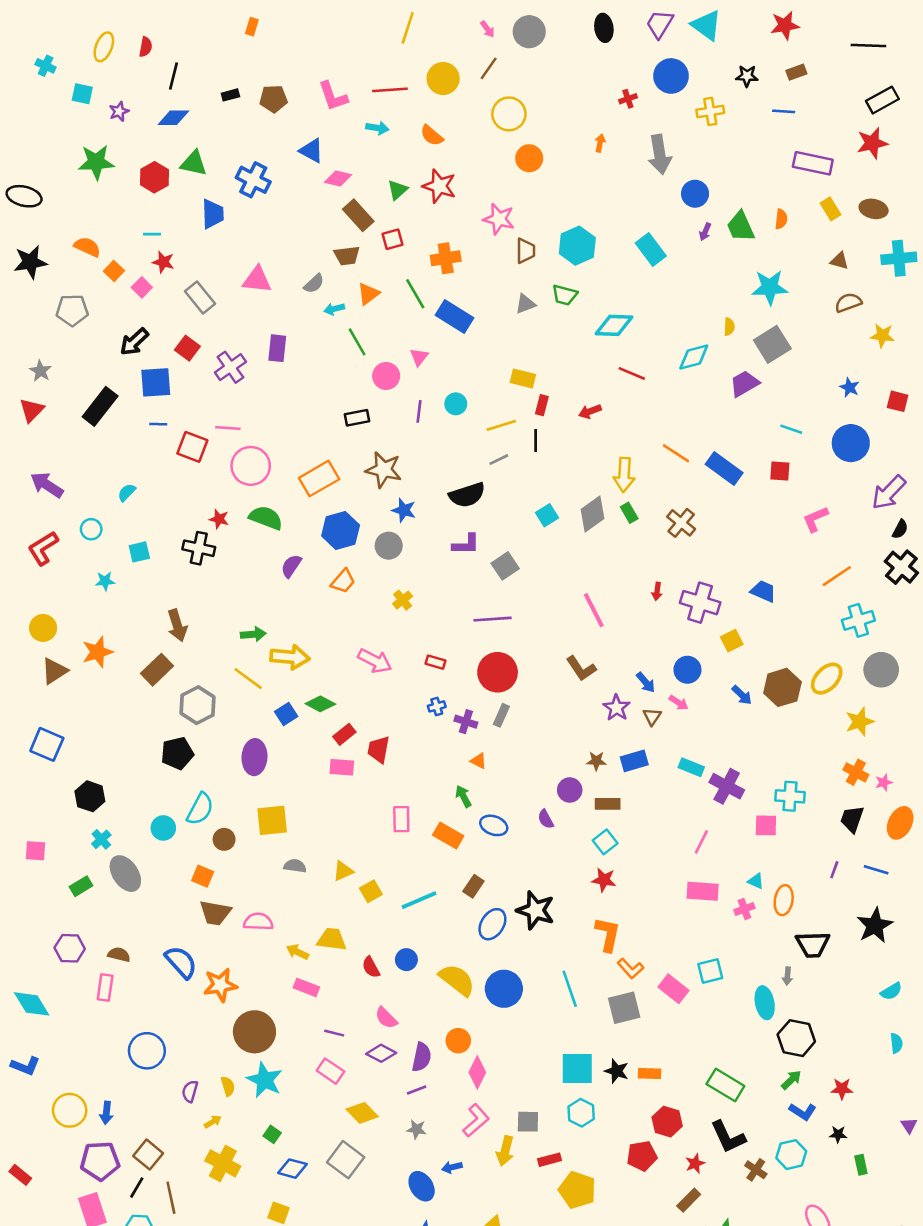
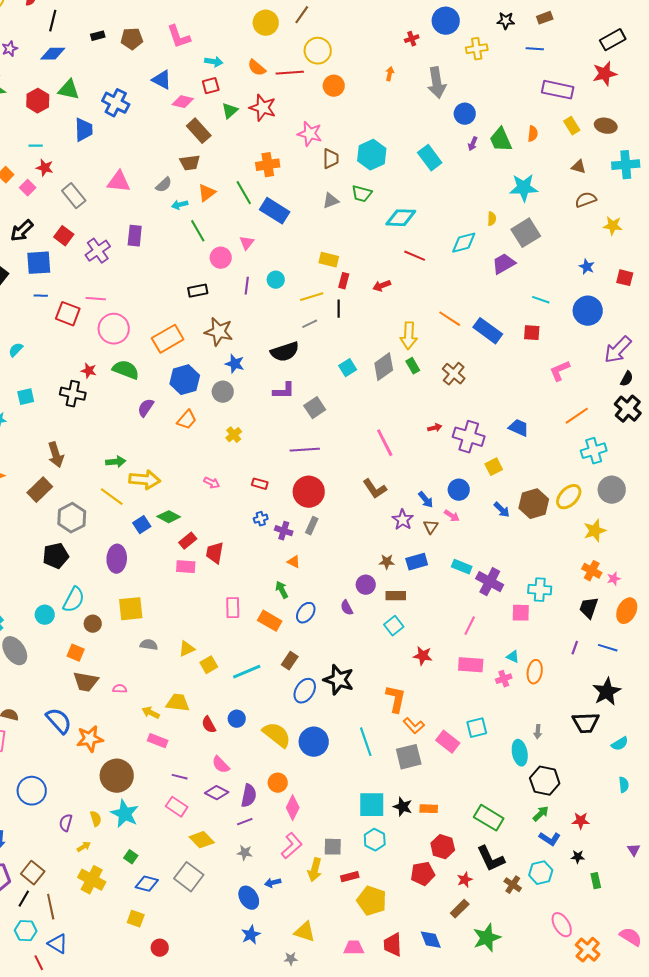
red line: (390, 90) -> (290, 73), moved
red square: (392, 239) -> (211, 86), moved
red arrow: (657, 591) -> (435, 428), turned -112
pink arrow: (375, 661) -> (212, 483), size x0.6
blue ellipse: (494, 825) -> (306, 613), turned -75
red star: (604, 880) -> (423, 656), moved
pink semicircle: (258, 922) -> (120, 689), size x0.6
black trapezoid: (813, 944) -> (586, 723), moved

